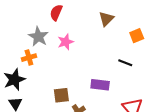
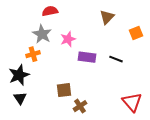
red semicircle: (56, 13) -> (50, 11), moved, turned 56
black line: (125, 63) -> (116, 59), moved
purple rectangle: (100, 85) -> (87, 57), moved

